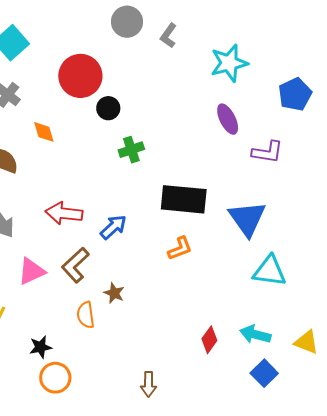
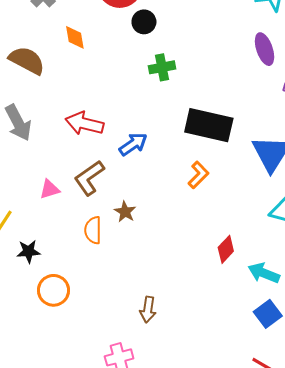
orange L-shape: (180, 248) -> (198, 175), turned -32
pink triangle: (32, 271) -> (50, 189), moved, size x0.7
red diamond: (209, 340) -> (226, 249), moved
black star: (40, 347) -> (29, 251), moved

